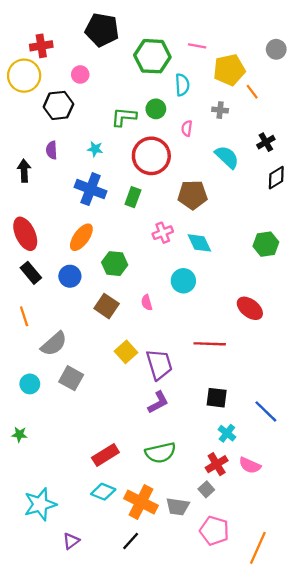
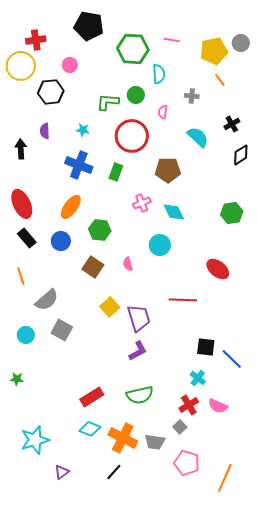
yellow pentagon: (229, 70) -> (214, 51), moved
black square: (217, 398) -> (206, 347), moved

